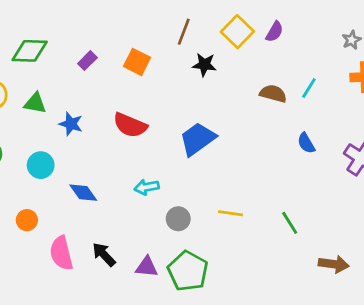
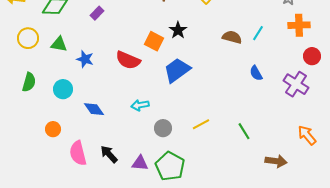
orange square: (137, 62) -> (154, 41), moved
black star: (204, 65) -> (178, 30), moved, turned 30
yellow line: (230, 213) -> (201, 124), turned -36

